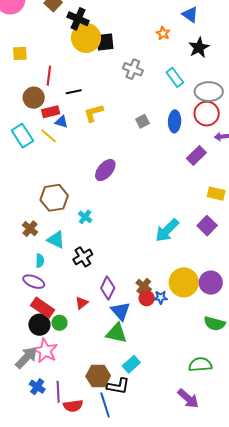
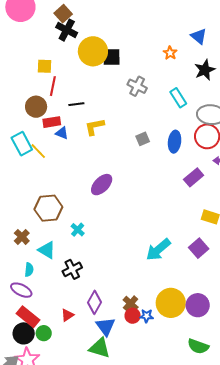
black cross: (78, 19) -> (67, 30), moved
yellow square: (20, 54) -> (45, 66), moved
yellow line: (48, 136) -> (38, 151), moved

